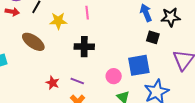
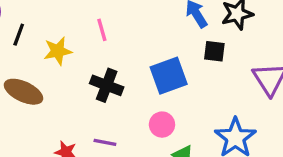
black cross: (84, 47) -> (107, 85), turned 30
blue square: (139, 65) -> (169, 76), moved

